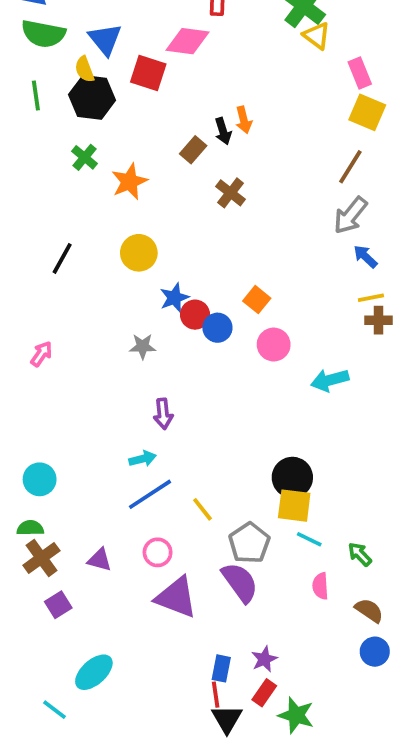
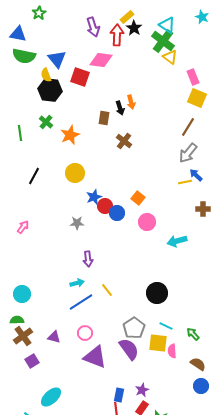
green line: (36, 96) -> (20, 133), moved
brown rectangle: (193, 150) -> (104, 118), turned -32
yellow line: (371, 298) -> (185, 182), moved
yellow square: (294, 506) -> (158, 343), moved
yellow line: (202, 509) -> (107, 290), moved

